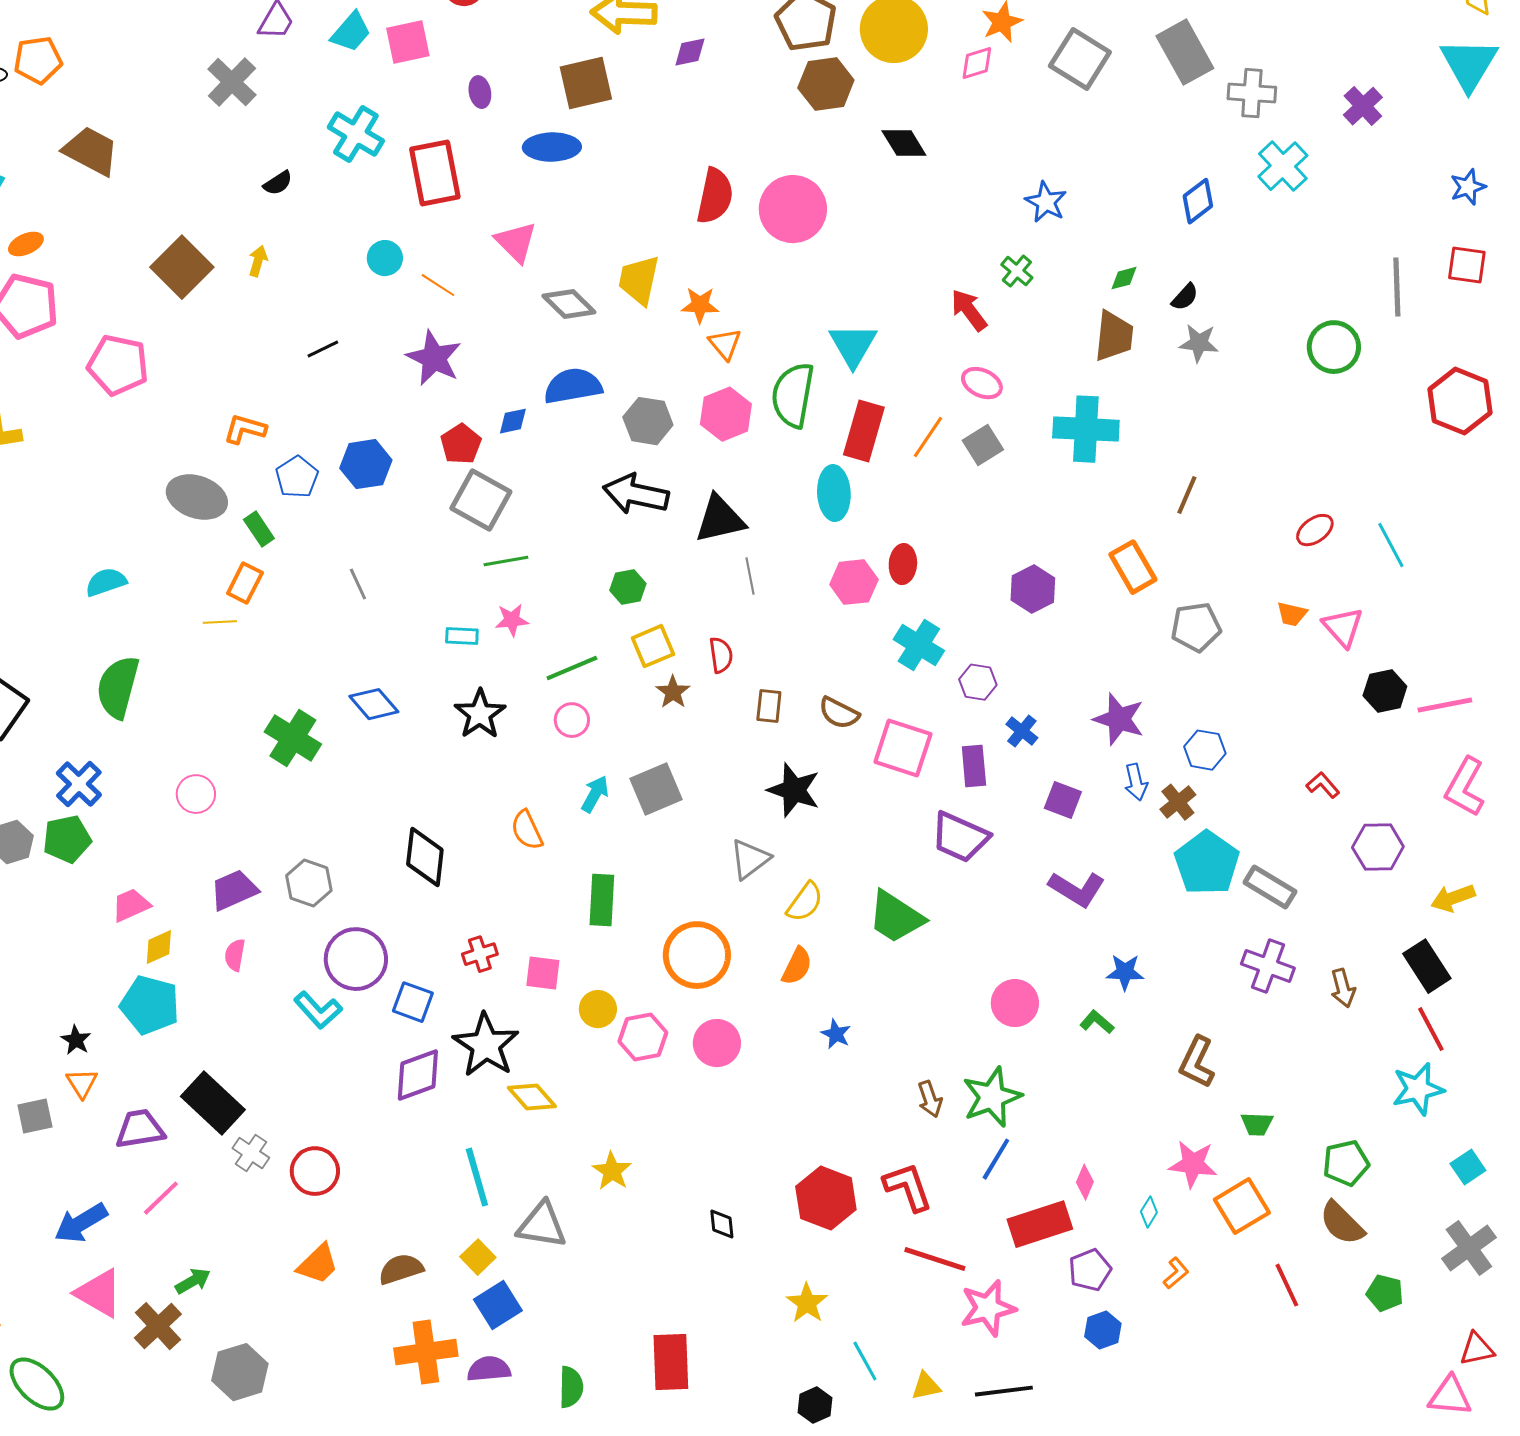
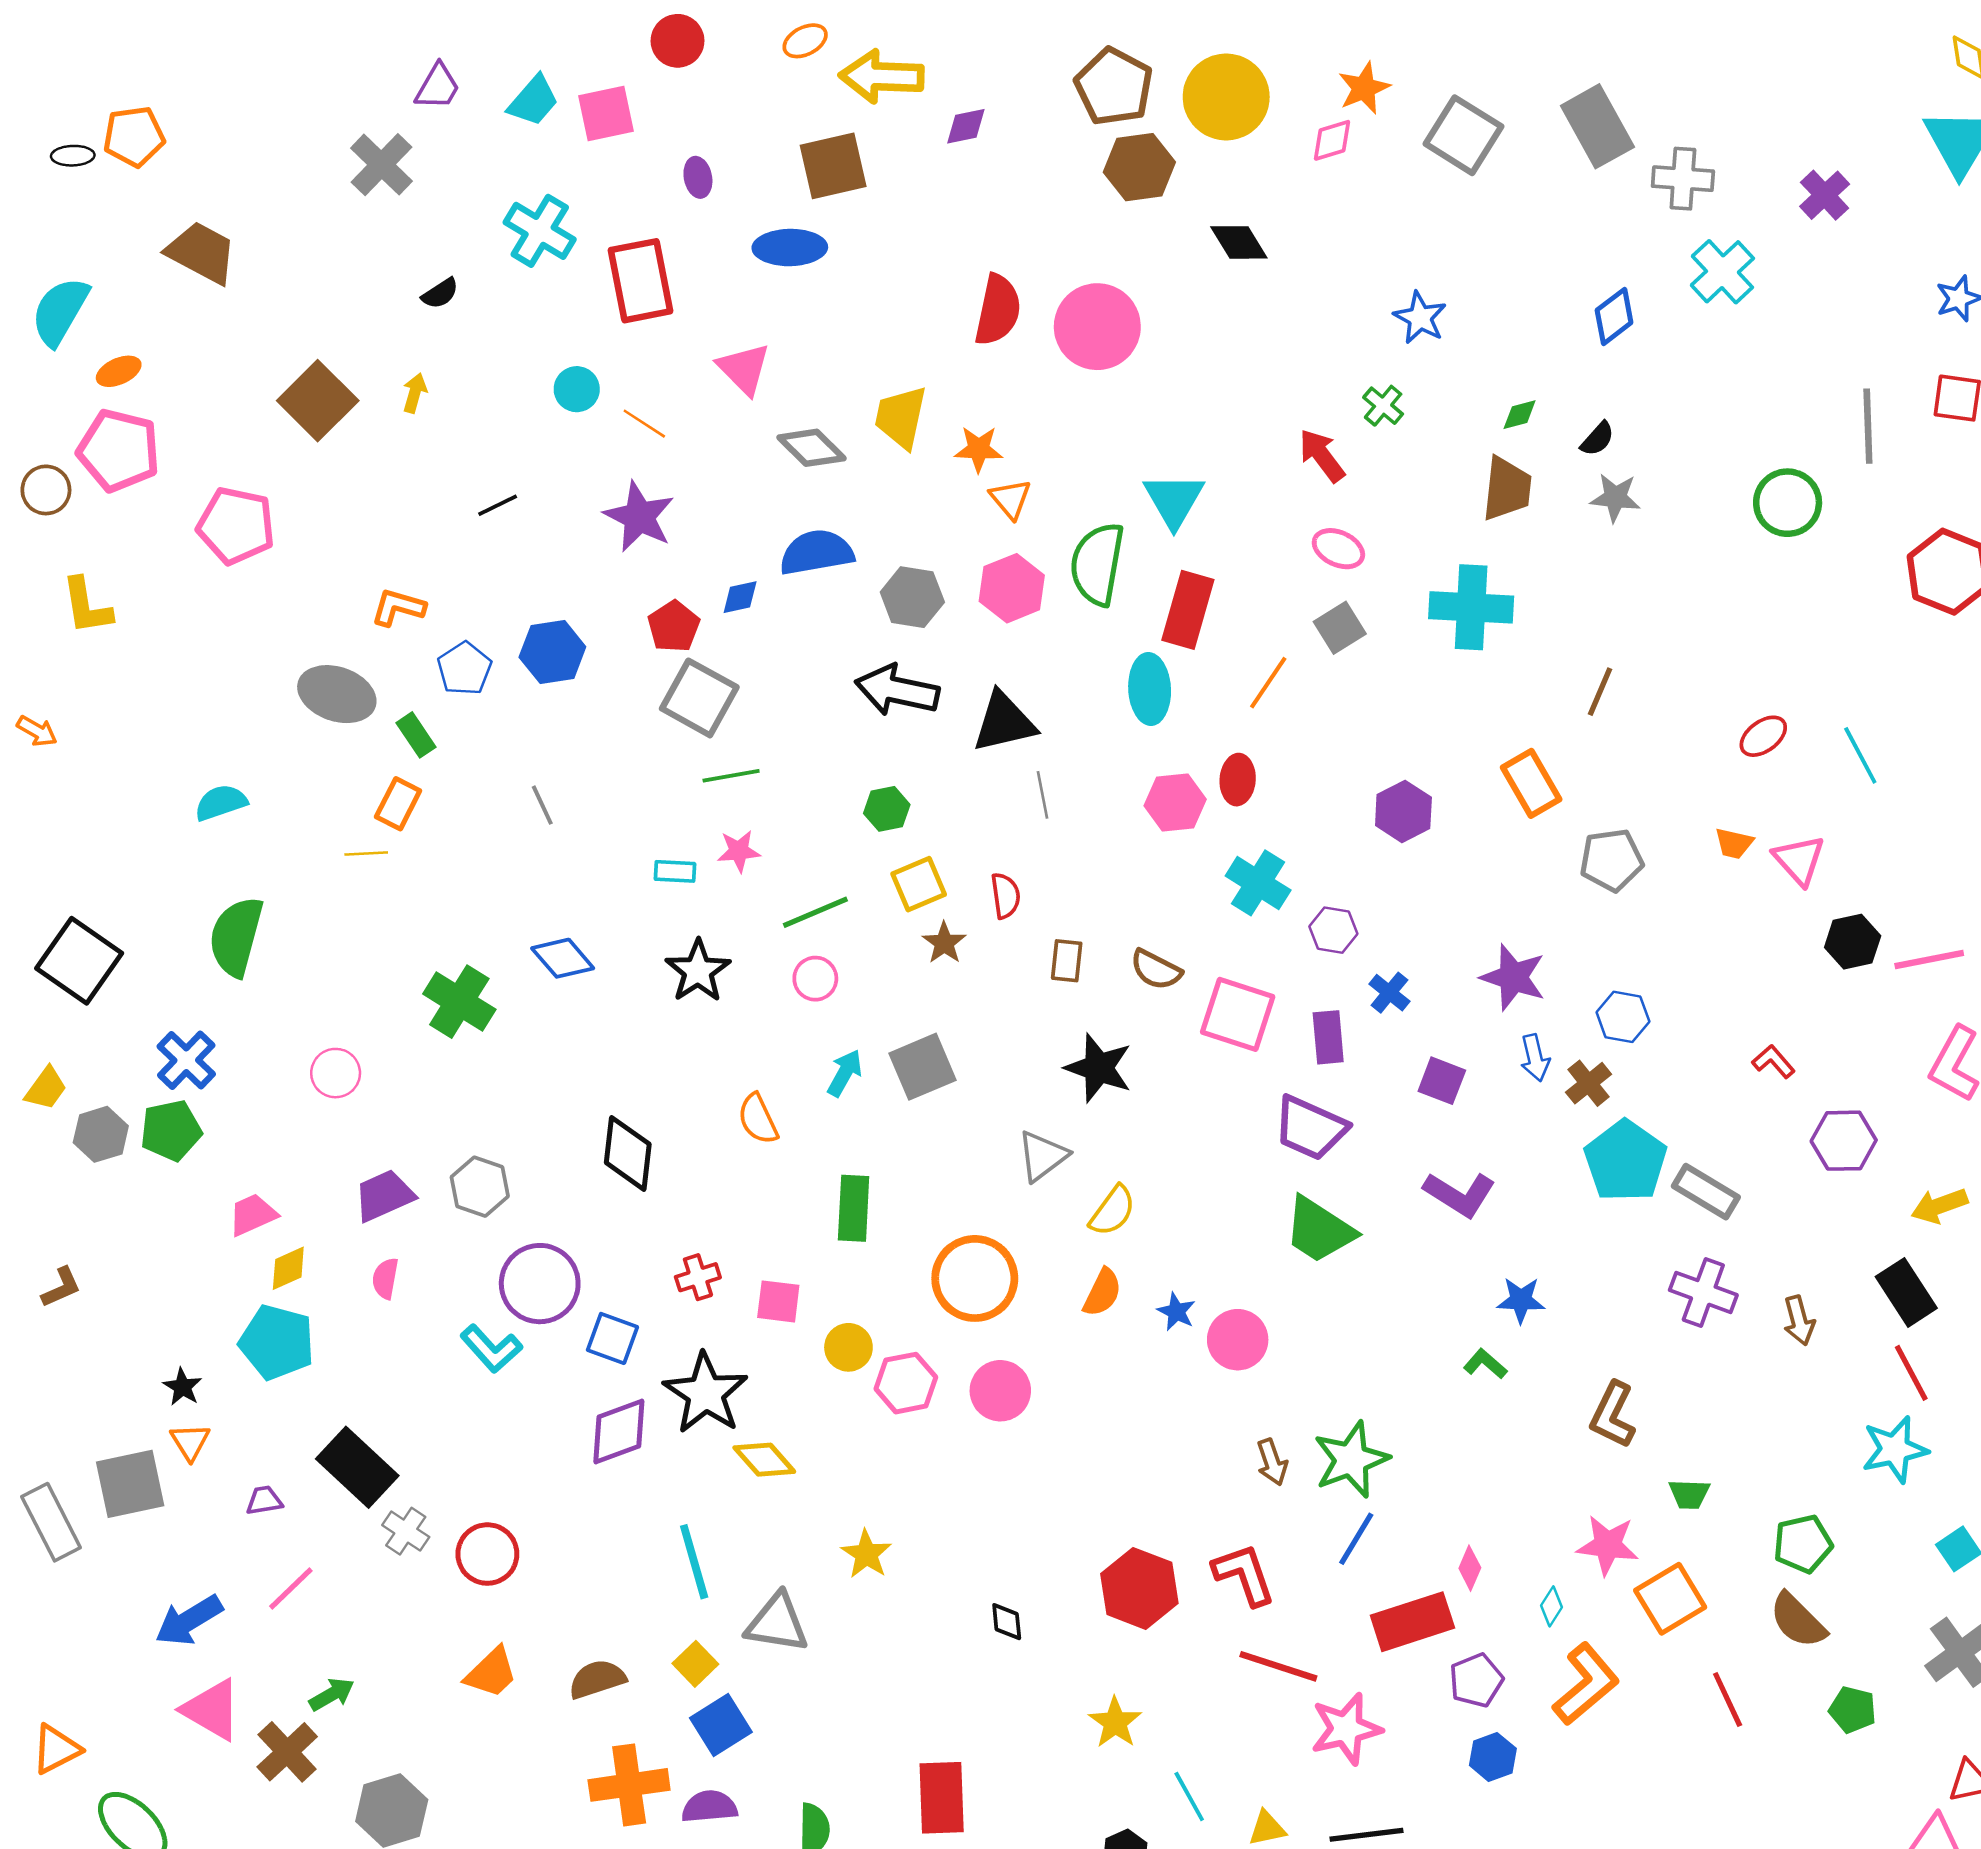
orange line: (928, 437) -> (1268, 683), moved
green trapezoid: (896, 917) -> (1319, 1230), moved
pink circle: (1015, 1003) -> (1238, 1340), moved
blue star: (836, 1034) -> (1176, 1312), moved
gray square: (35, 1116) -> (130, 1484), size x1.5
purple trapezoid: (140, 1129) -> (264, 1500), size x0.6
orange L-shape: (1176, 1273) -> (1586, 1684), size x2.0

